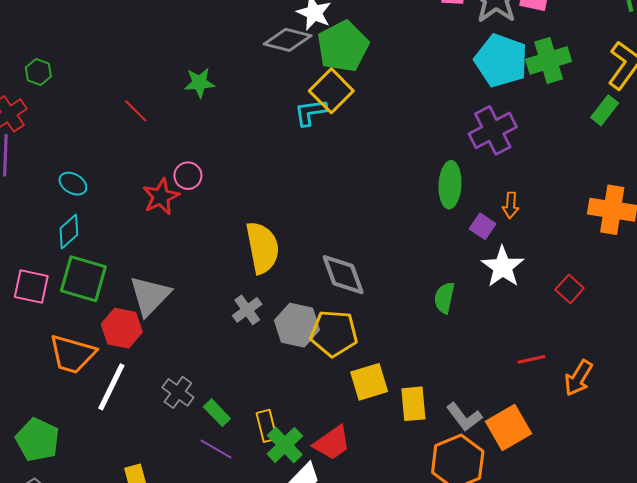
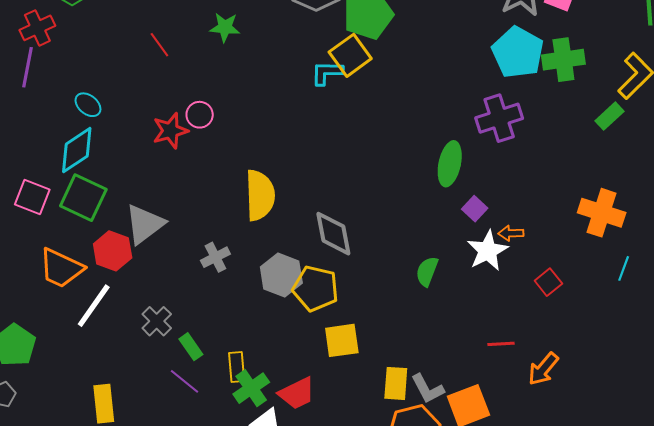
orange arrow: (511, 205) -> (511, 233), moved, turned 75
cyan diamond: (69, 231) -> (77, 150), size x1.4
gray cross: (247, 310) -> (215, 257), moved
yellow rectangle: (413, 404) -> (396, 383), moved

